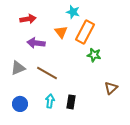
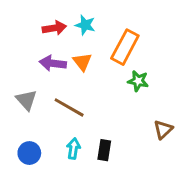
cyan star: (73, 12) -> (85, 25), moved
red arrow: (28, 19) -> (54, 28), moved
orange triangle: (61, 32) -> (82, 62), moved
gray triangle: (18, 68) -> (26, 100), turned -49

